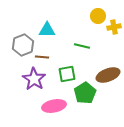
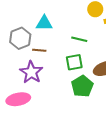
green square: (67, 74) -> (74, 62), moved
pink ellipse: (54, 106) -> (18, 99), moved

